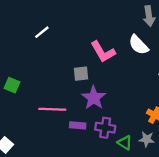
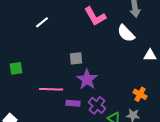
pink L-shape: (103, 52) -> (95, 16), moved
green square: (12, 85) -> (16, 68), turned -32
purple cross: (105, 128) -> (97, 105), turned 30

